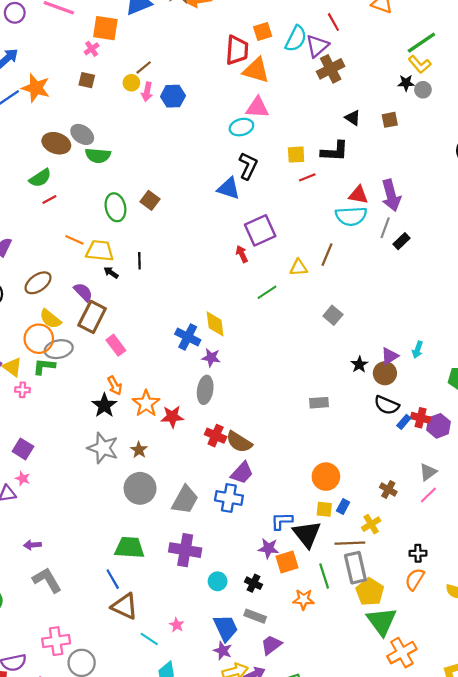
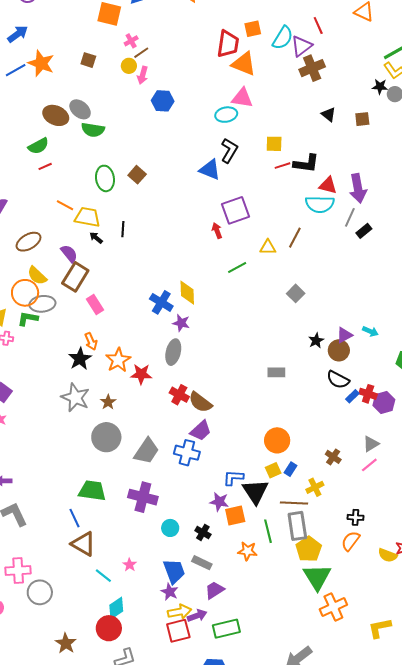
pink cross: (92, 49) -> (131, 41), moved
blue hexagon: (173, 96) -> (163, 101), moved
black L-shape: (335, 151) -> (306, 163), moved
cyan arrow: (418, 350) -> (370, 331), turned -91
yellow square: (324, 509) -> (273, 470), turned -35

